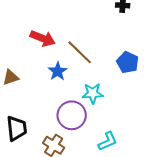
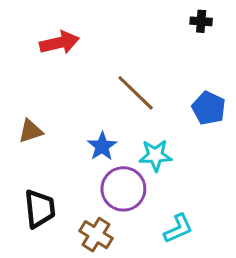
red arrow: (43, 38) -> (59, 43), moved, turned -35
blue star: (58, 71) -> (102, 146), moved

